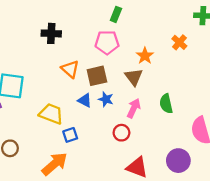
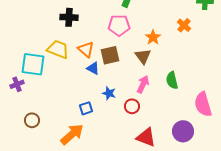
blue star: (106, 99) -> (109, 93), moved
blue triangle: (85, 100) -> (93, 68), moved
yellow trapezoid: (51, 114) -> (58, 49), moved

